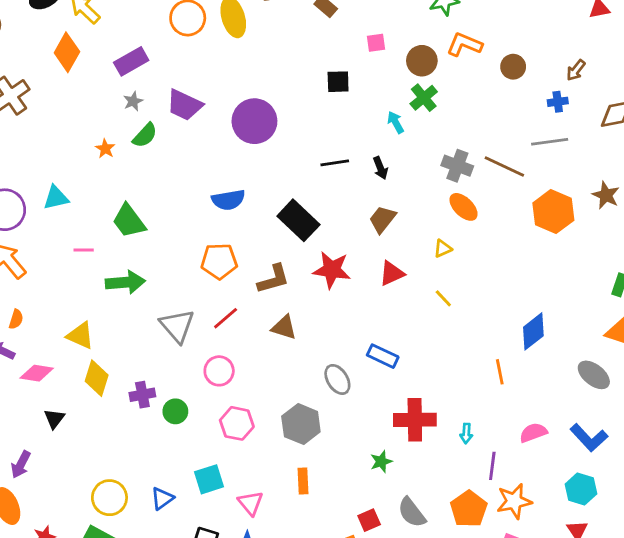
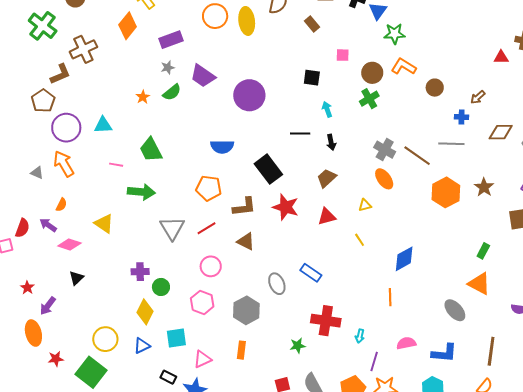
cyan arrow: (396, 122) -> (327, 109), moved
blue diamond: (533, 331) -> (404, 259), moved
pink circle: (219, 371) -> (211, 266), moved
yellow diamond: (97, 378) -> (145, 312), moved
blue L-shape: (589, 438) -> (444, 353), turned -52
pink triangle: (251, 503) -> (202, 359), turned 36

